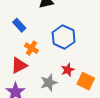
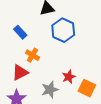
blue hexagon: (64, 37) -> (63, 30), moved

